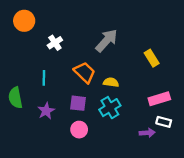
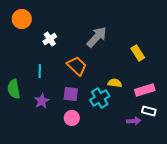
yellow semicircle: (111, 82) -> (115, 83), moved

